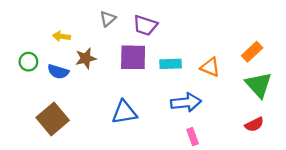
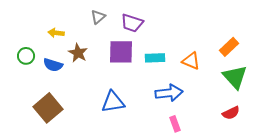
brown star: (86, 58) -> (78, 53), turned -30

